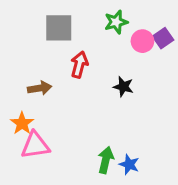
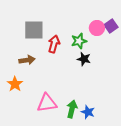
green star: (116, 22) -> (79, 41), moved
gray square: (59, 28) -> (34, 30), moved
pink triangle: (35, 145) -> (47, 103), moved

